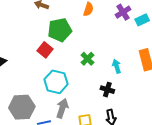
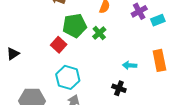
green cross: (87, 59) -> (99, 33), moved
cyan arrow: (117, 66) -> (130, 65), turned -72

